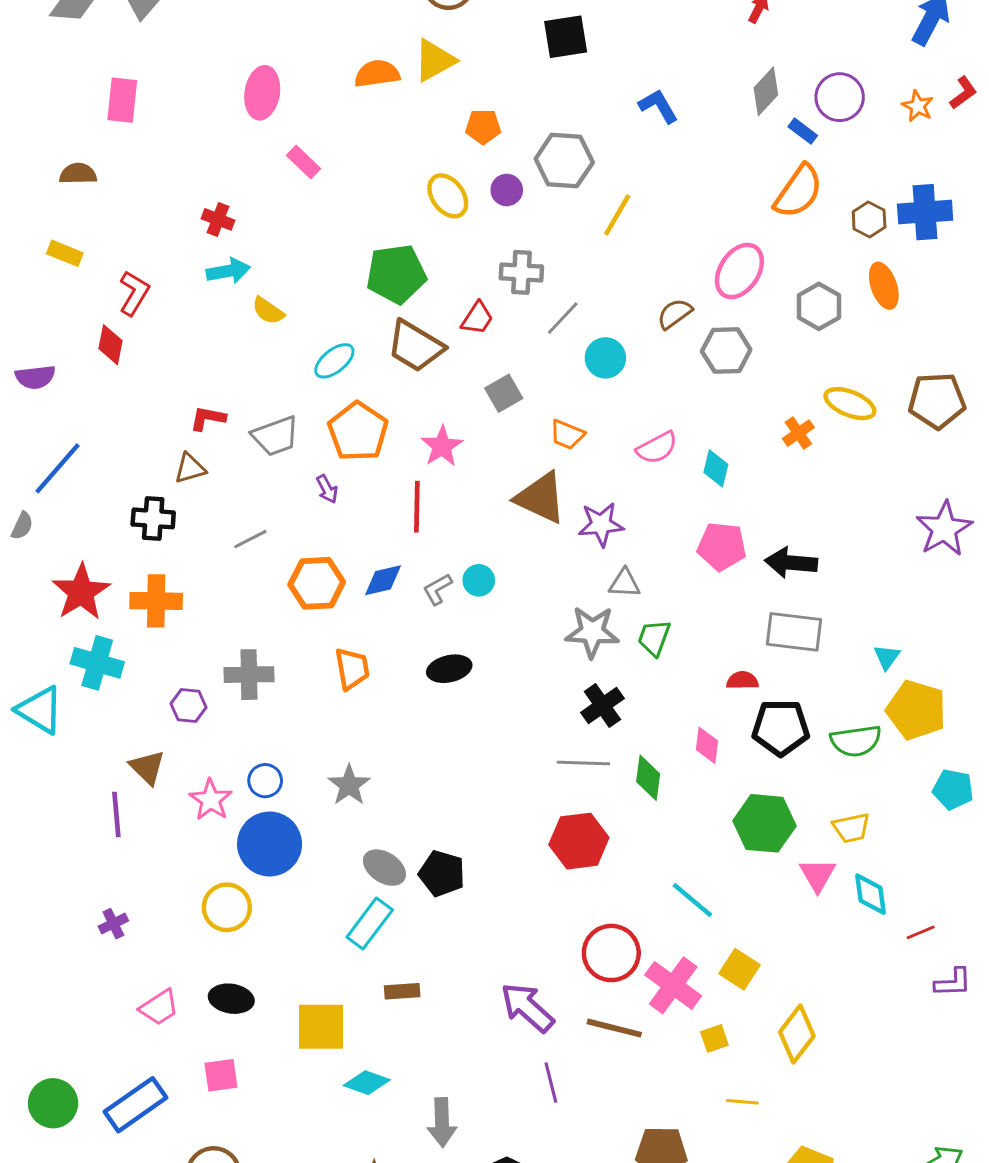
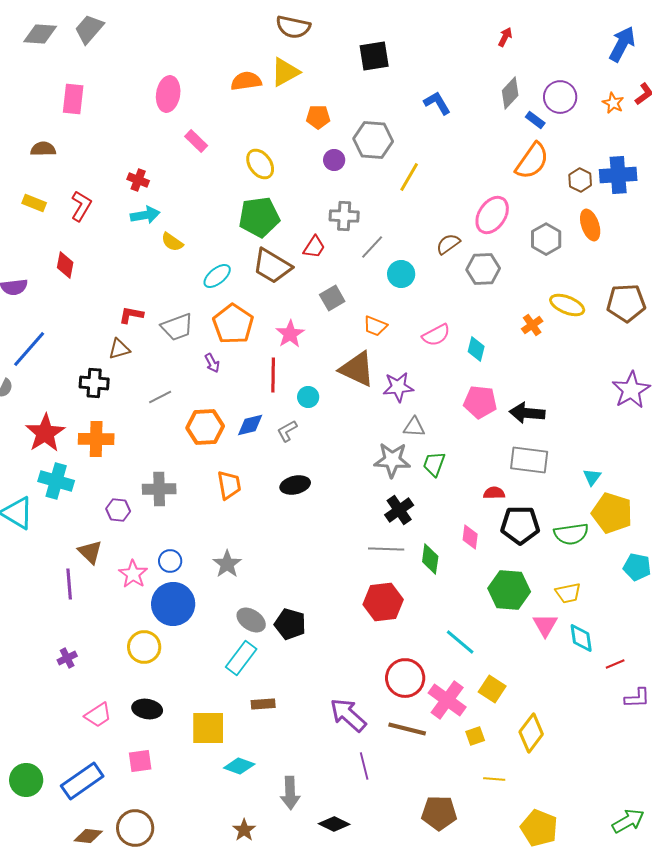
yellow ellipse: (448, 196) -> (260, 164), moved
red L-shape: (134, 293) -> (81, 206), moved
cyan circle: (479, 580) -> (308, 397), moved

